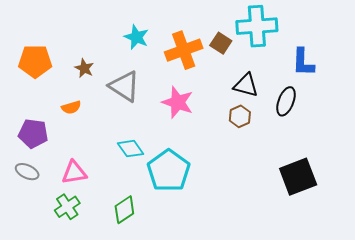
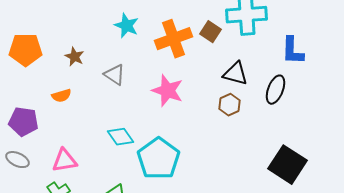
gray triangle: (124, 86) -> (114, 75), size x0.7
black square: (298, 177) -> (288, 165), turned -36

